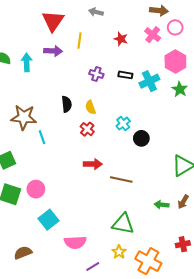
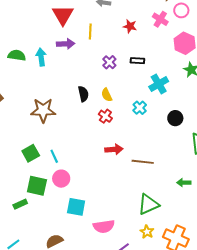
purple cross: (96, 74) -> (109, 62), turned 32
cyan cross: (149, 81) -> (159, 84), moved
cyan line: (42, 137) -> (54, 156), moved
black circle: (141, 138) -> (175, 118), moved
cyan square: (48, 220) -> (76, 207), turned -36
green triangle: (123, 224) -> (148, 204), turned -30

